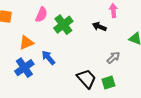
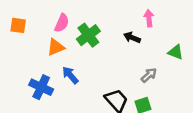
orange triangle: (26, 43) -> (56, 47), moved
blue cross: (24, 68) -> (41, 87), turned -30

